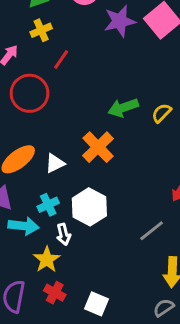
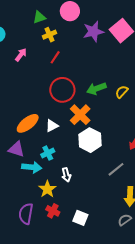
yellow cross: (41, 30) -> (50, 35), moved
red circle: (30, 93) -> (62, 90), moved
white hexagon: (89, 207) -> (90, 140), moved
white arrow: (64, 234) -> (66, 175), moved

